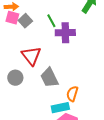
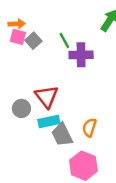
red triangle: (31, 56) -> (46, 97), moved
gray trapezoid: (49, 78) -> (62, 135), moved
cyan rectangle: (60, 108) -> (49, 122), moved

